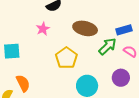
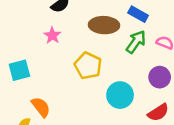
blue rectangle: (124, 30) -> (138, 14), moved, turned 56

